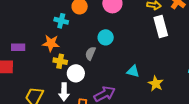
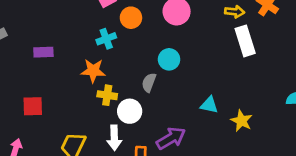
cyan cross: (61, 21) -> (106, 39), turned -32
purple rectangle: (18, 47) -> (43, 52), moved

